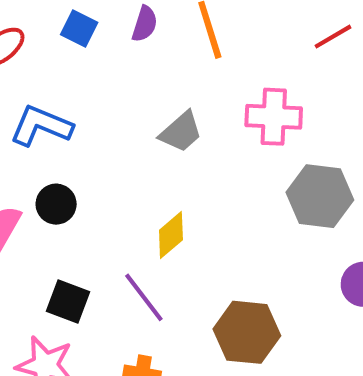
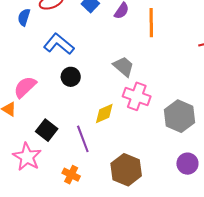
pink cross: (274, 117) -> (137, 96), moved
gray trapezoid: (181, 132) -> (123, 66), turned -115
black circle: (56, 204) -> (71, 77), moved

